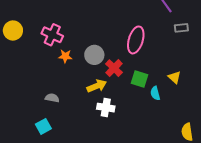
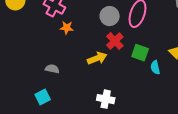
gray circle: (94, 55) -> (110, 16), moved
white cross: (106, 108) -> (106, 99), moved

